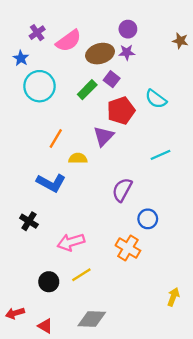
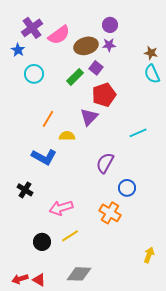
purple cross: (37, 33) -> (32, 28), size x1.5
brown star: (180, 41) -> (151, 53), moved
cyan circle: (39, 86) -> (34, 74), size x0.7
cyan semicircle: (156, 99) -> (152, 74), moved, turned 30
red arrow: (15, 313) -> (20, 279), moved

